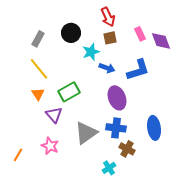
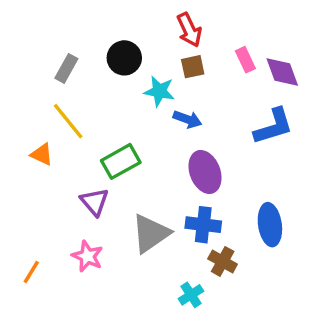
cyan star: (91, 52) -> (159, 91), turned 30
blue L-shape: (138, 70) -> (273, 126), moved
orange triangle: (38, 94) -> (42, 154), moved, turned -32

